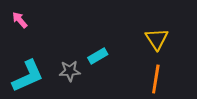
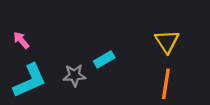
pink arrow: (20, 20) -> (21, 40), moved

